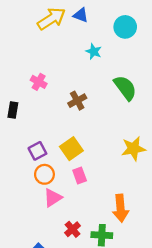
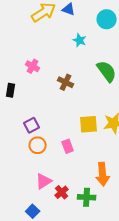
brown cross: (77, 101) -> (66, 82), turned -35
yellow square: (71, 149) -> (89, 124), moved, turned 30
pink triangle: (53, 198) -> (44, 181), moved

